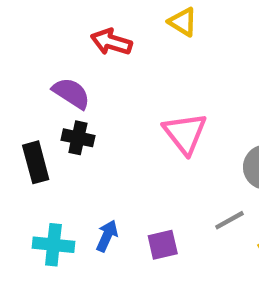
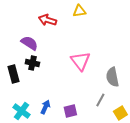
yellow triangle: (183, 22) -> (79, 11), turned -40
gray line: (230, 220) -> (100, 100), turned -32
cyan cross: (53, 245) -> (21, 111), turned 30

